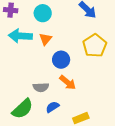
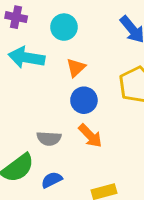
orange triangle: (45, 39) -> (76, 68), moved
blue semicircle: (52, 107) -> (52, 180), moved

